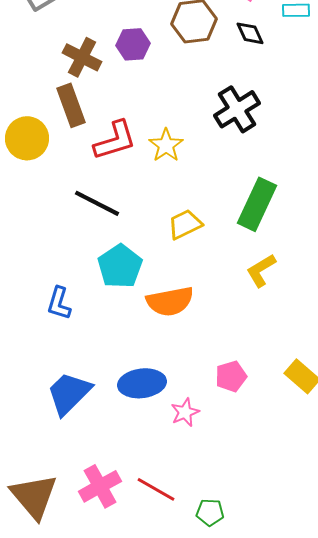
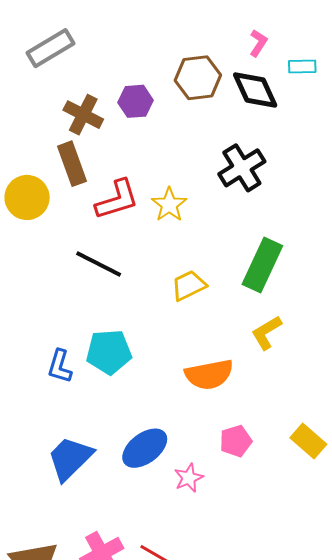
black diamond: (250, 33) -> (255, 90), size x1.6
cyan pentagon: (120, 266) -> (109, 352), moved, turned 30
orange semicircle: (170, 301) -> (209, 374), moved
blue ellipse: (142, 383) -> (145, 448), turned -30

